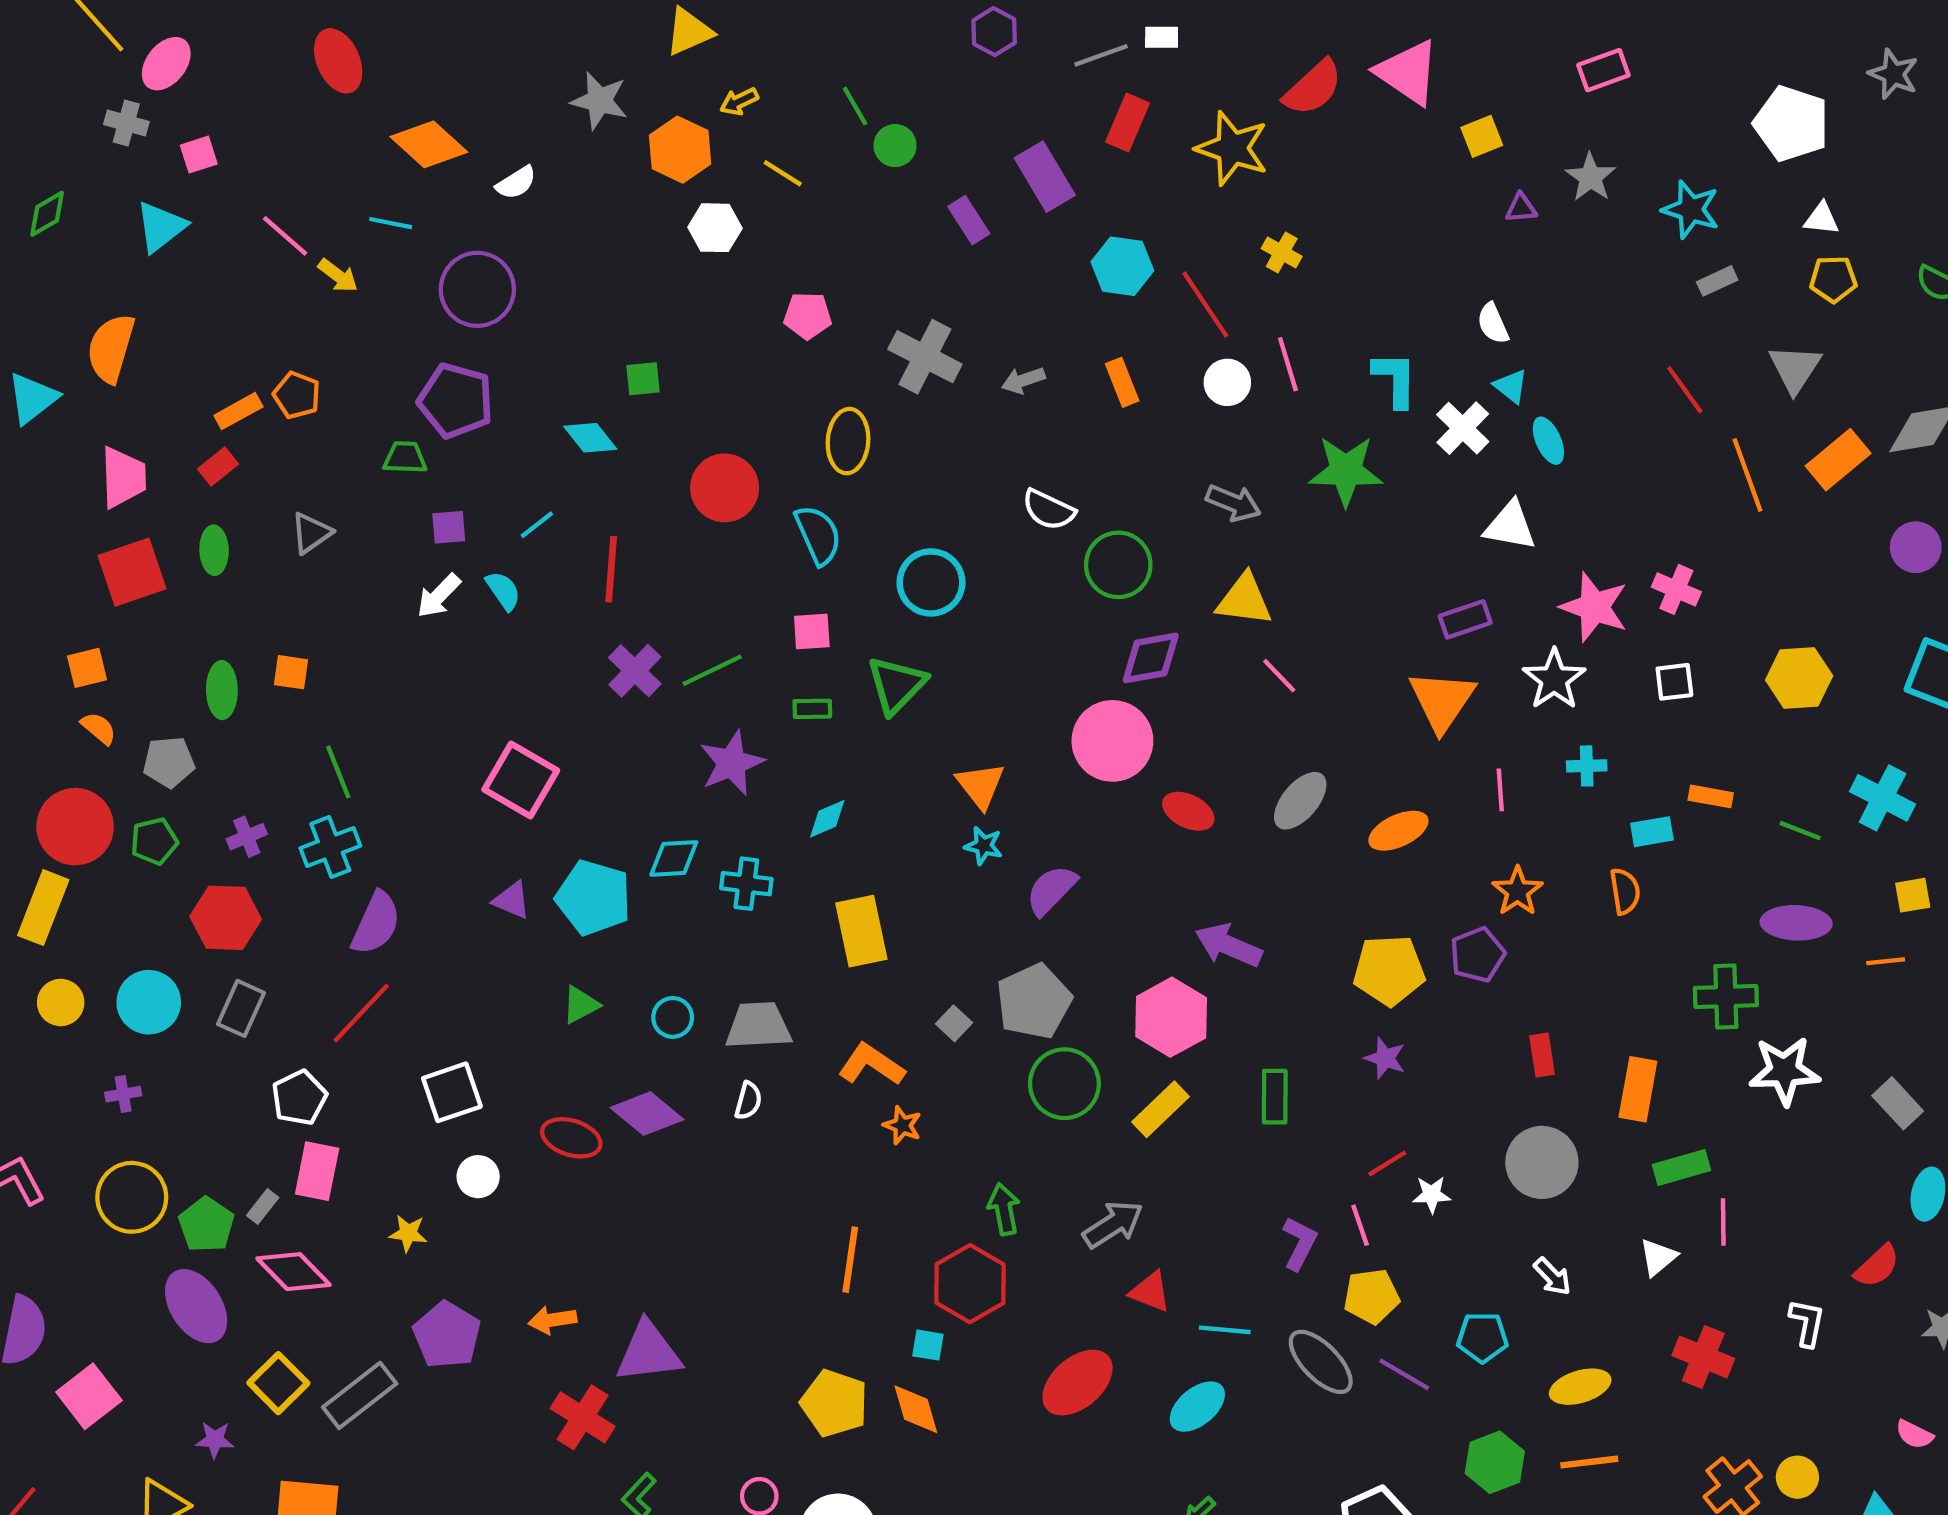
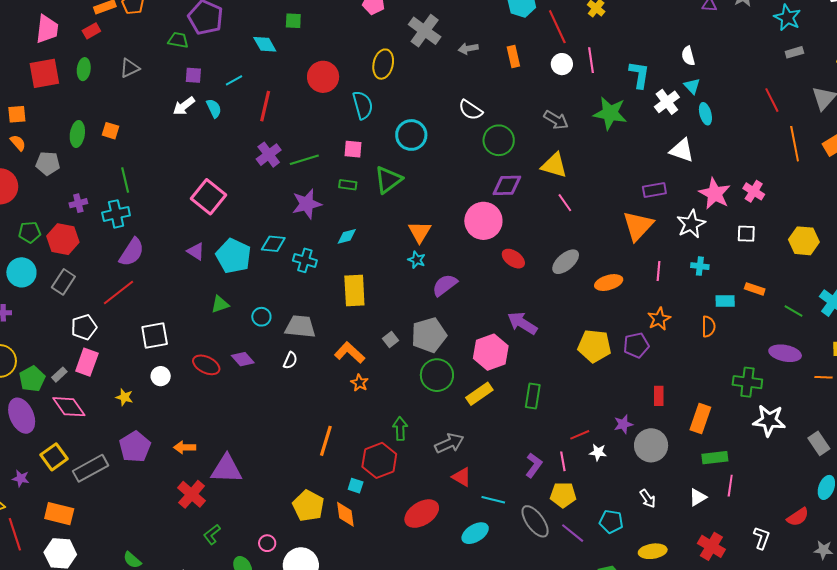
green pentagon: (154, 841) -> (30, 232), moved
purple star: (1385, 1058) -> (623, 424), moved, turned 30
purple diamond: (647, 1114) -> (243, 359), size x0.7

